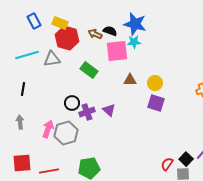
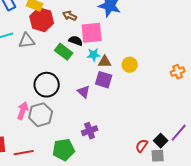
black semicircle: (110, 31) -> (76, 41), moved
cyan star: (134, 42) -> (94, 55), moved
black circle: (72, 103) -> (47, 85), size x1.6
purple square: (156, 103) -> (104, 80), moved
purple cross: (87, 112) -> (90, 131), moved

